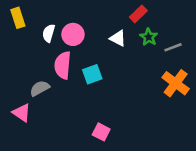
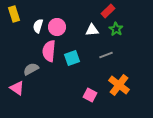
white triangle: (118, 38) -> (92, 30), turned -32
gray line: (173, 47) -> (106, 55), moved
orange cross: (176, 83) -> (119, 85), moved
pink square: (101, 132) -> (90, 95), moved

